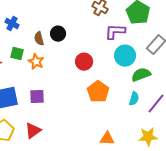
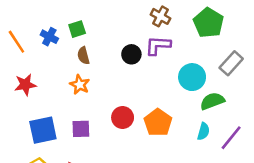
purple L-shape: (115, 32) -> (158, 45), moved
black circle: (58, 34) -> (131, 54), moved
green square: (17, 54) -> (77, 29), moved, turned -32
red circle: (84, 62) -> (123, 118), moved

